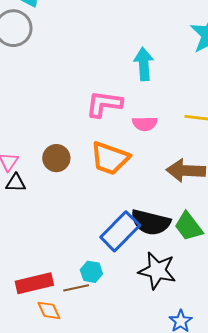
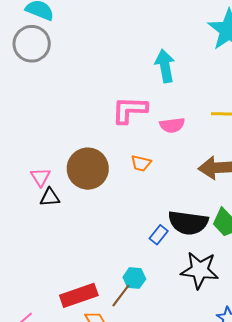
brown circle: (56, 158) -> (88, 169), size x1.5
orange trapezoid: (110, 158) -> (141, 163), size x0.5
blue rectangle: (120, 231) -> (159, 235), size x0.5
brown line: (76, 288) -> (121, 296), turned -35

